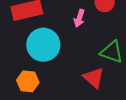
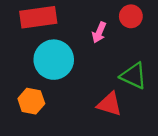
red triangle: (94, 78) -> (109, 104), turned -30

